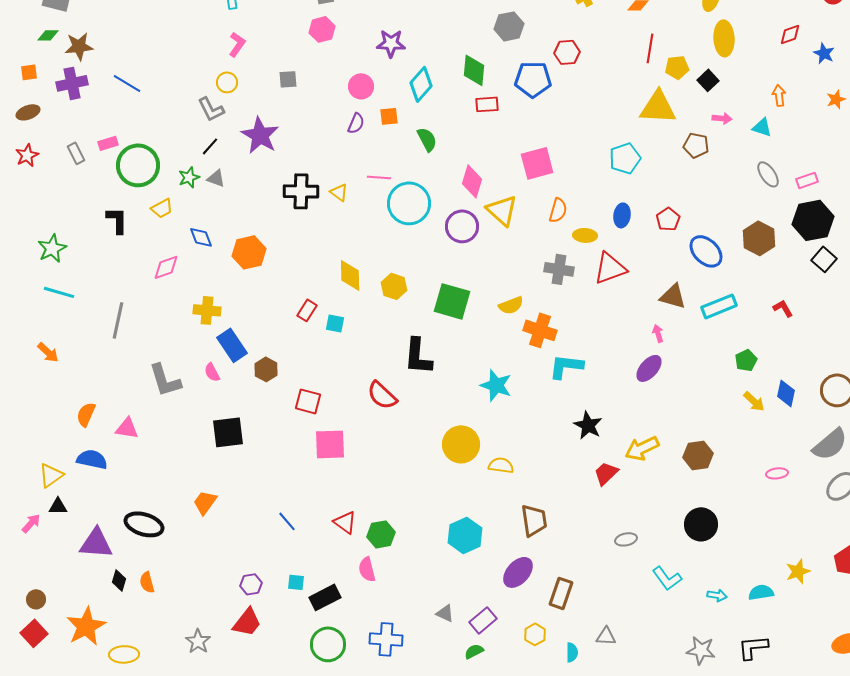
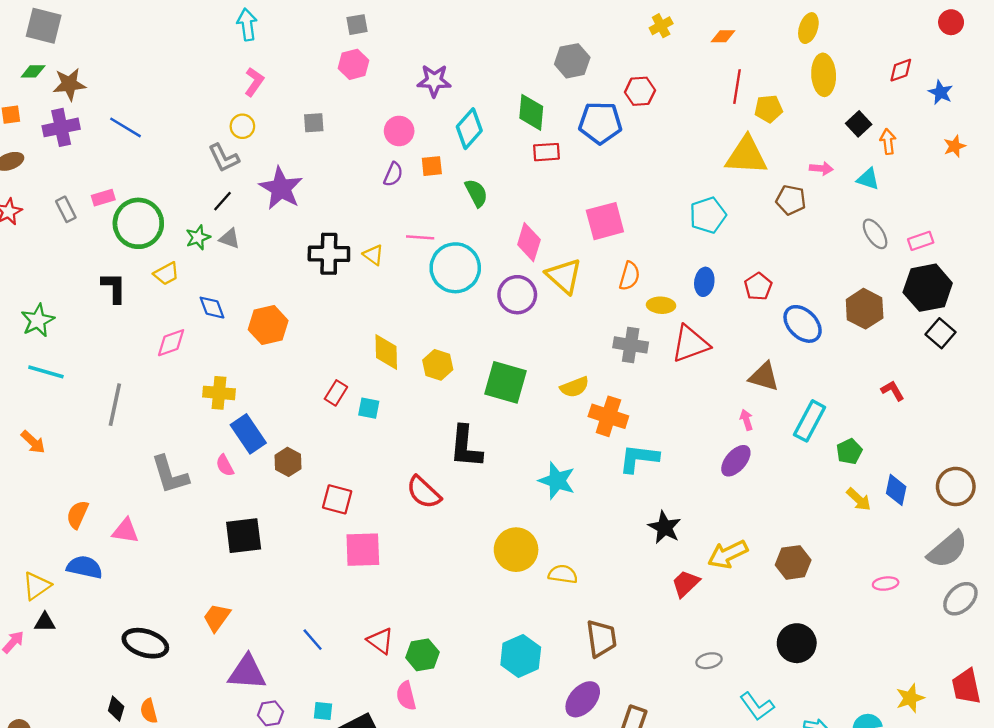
black square: (708, 80) -> (859, 124), moved
cyan rectangle: (719, 306) -> (810, 421), moved, turned -40
purple triangle: (96, 543) -> (247, 672), moved

